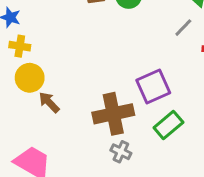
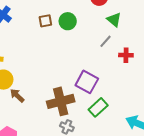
purple square: (153, 87) -> (87, 82), turned -35

